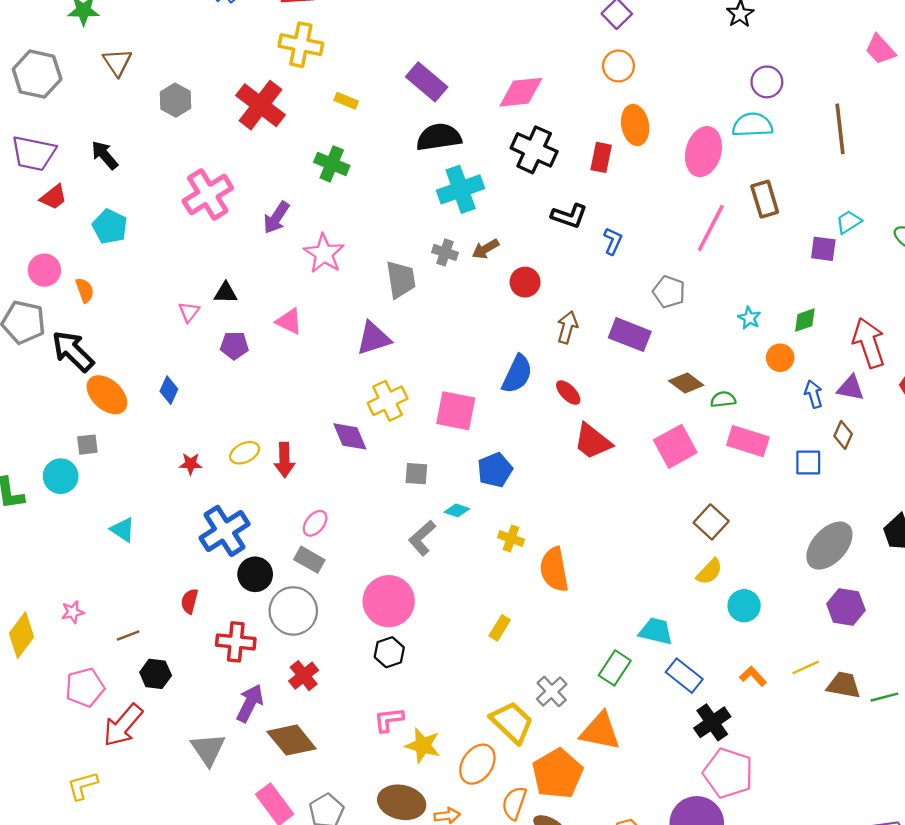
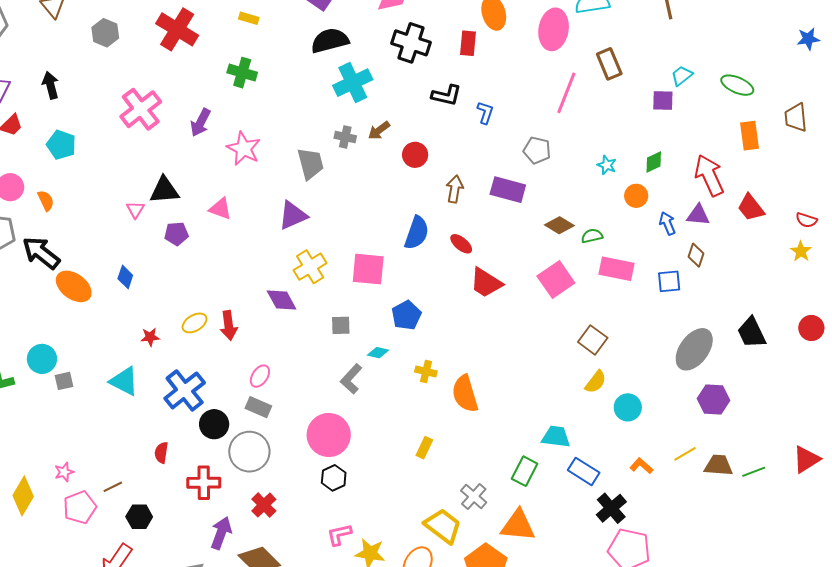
black arrow: (105, 155) -> (51, 85), turned 32
black triangle: (226, 293) -> (164, 190), size x1.5
gray square: (87, 445) -> (64, 381), moved
cyan triangle: (123, 530) -> (124, 381), moved, size x1.4
pink pentagon: (85, 687) -> (80, 507), moved

